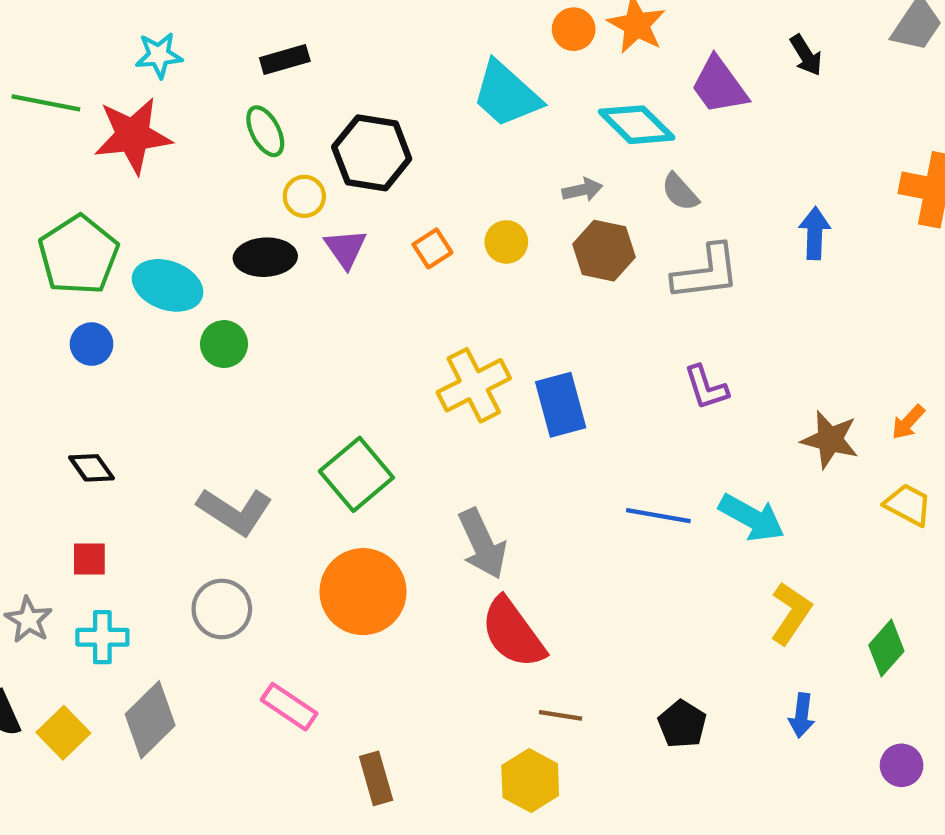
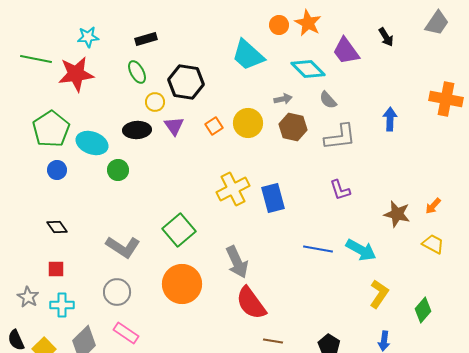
yellow circle: (506, 242) -> (248, 123), size x1.5
pink rectangle: (289, 707) -> (126, 333), moved

